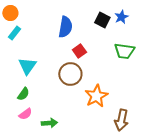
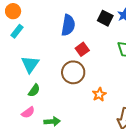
green semicircle: (23, 94) -> (34, 90), moved
orange star: (96, 96) -> (99, 94), size x0.6

